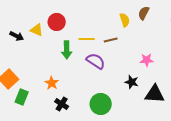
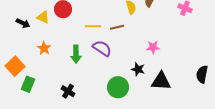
green arrow: (67, 50) -> (76, 54), moved
orange star: (52, 83) -> (44, 48), moved
green circle: (101, 104) -> (118, 87), moved

